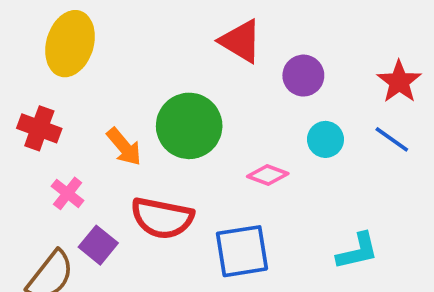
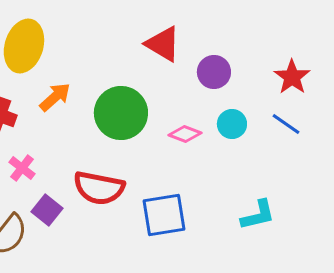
orange arrow: (124, 147) -> (55, 97), moved, turned -92
pink diamond: (268, 175) -> (185, 134), moved

